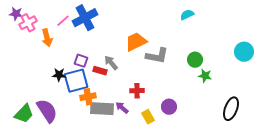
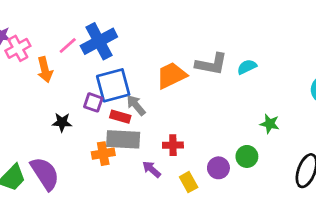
cyan semicircle: (187, 15) -> (247, 67), moved
gray L-shape: (157, 56) -> (211, 64), moved
green circle: (195, 60) -> (247, 156), moved
blue square: (76, 81) -> (113, 85), moved
gray rectangle: (102, 109) -> (123, 139), moved

